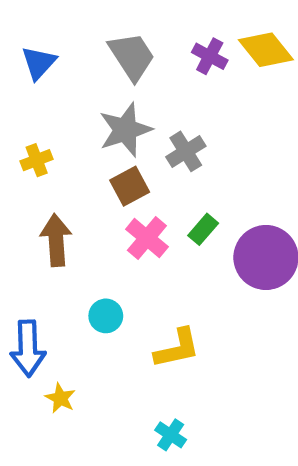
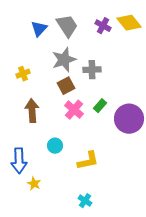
blue triangle: (39, 63) -> (39, 29), moved
gray cross: (186, 151) -> (92, 70), turned 30

